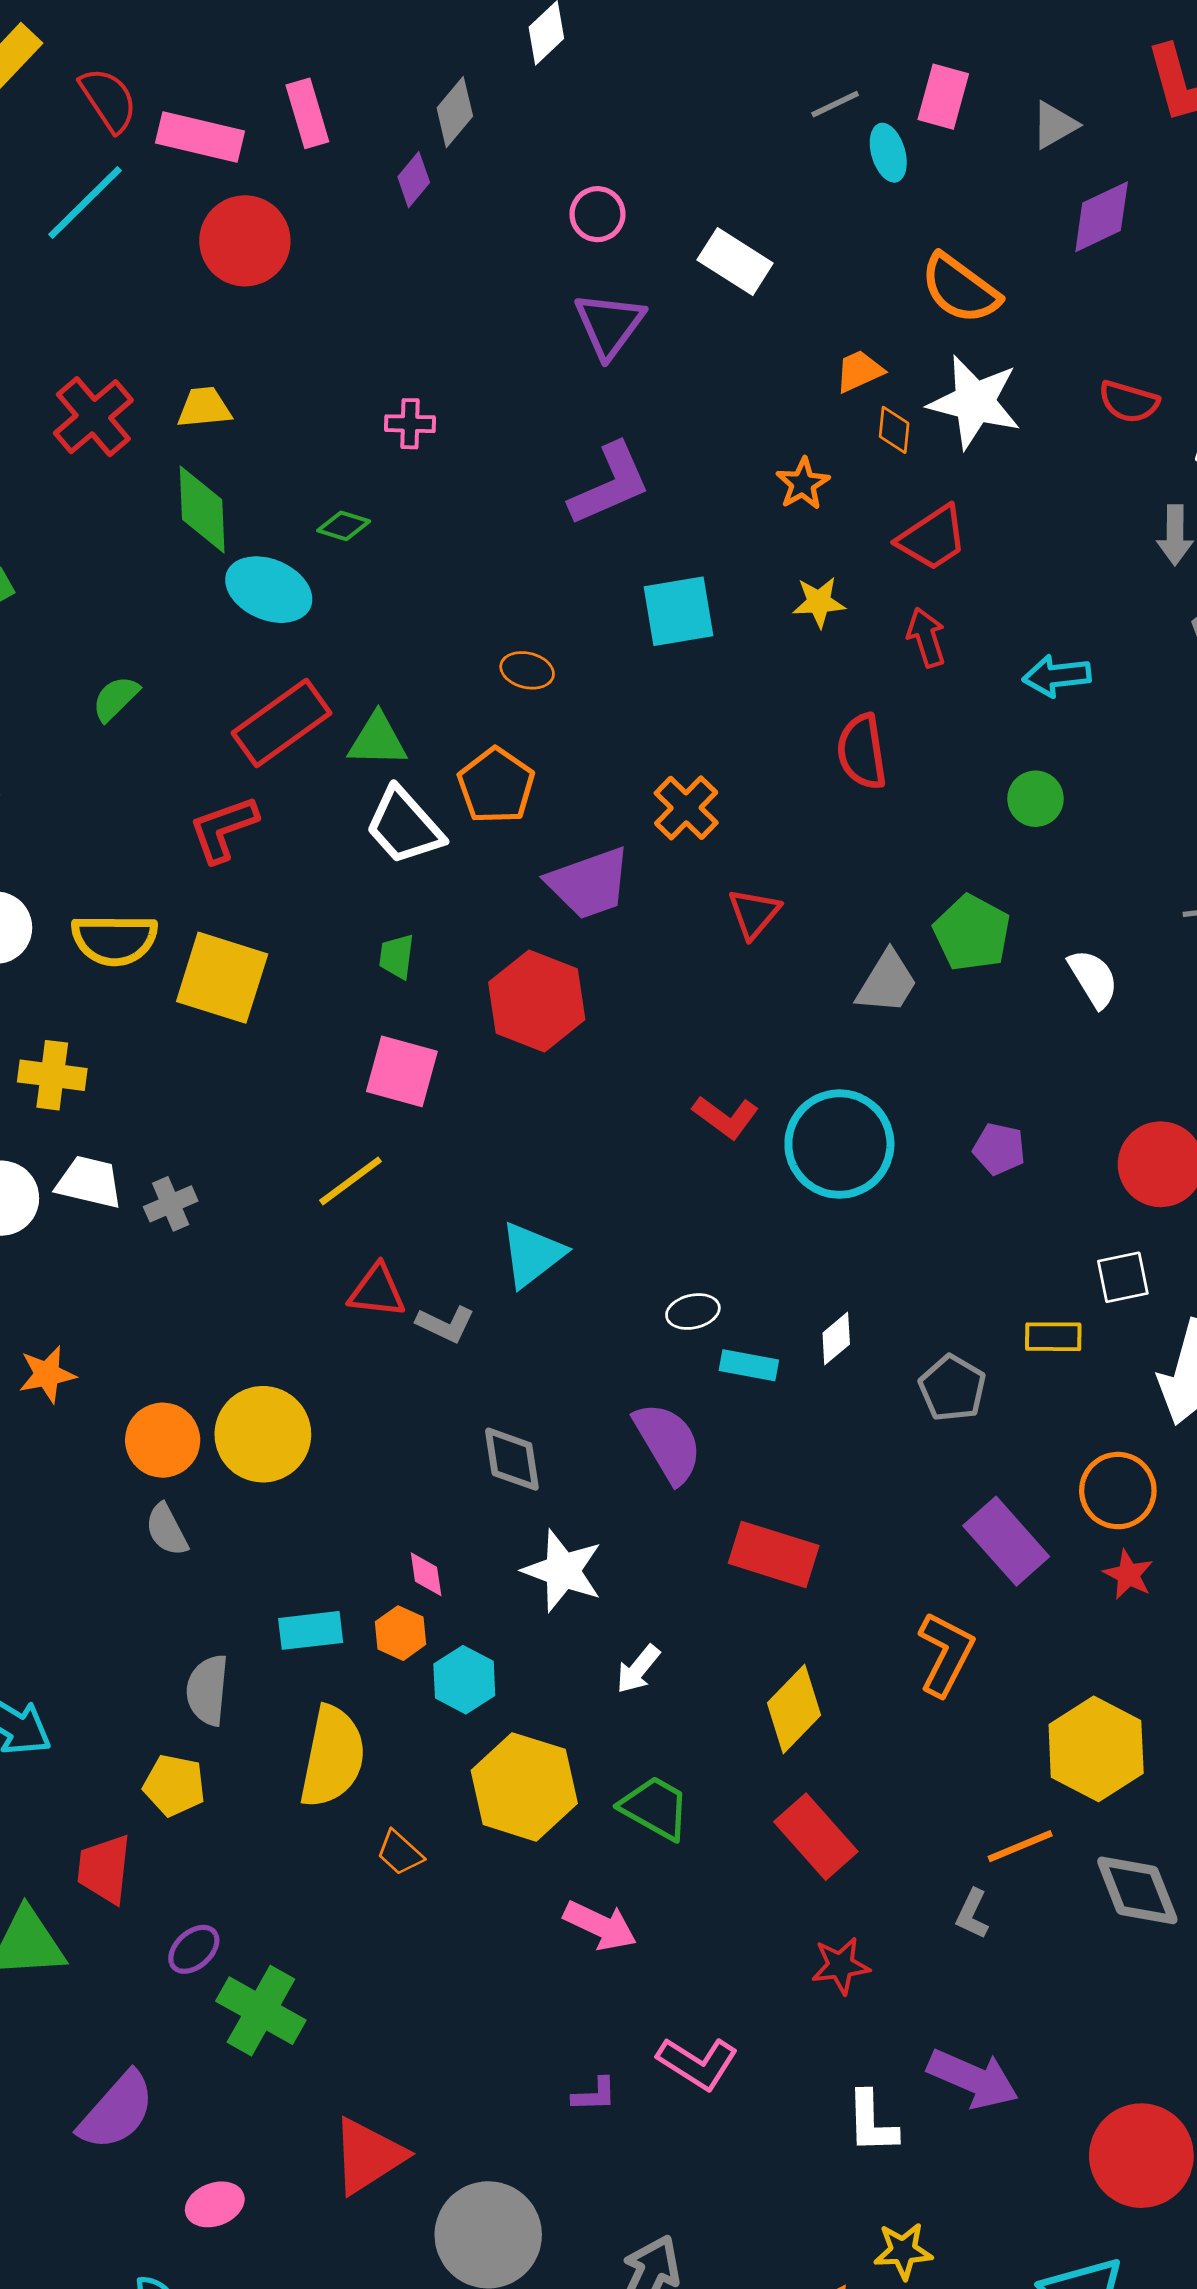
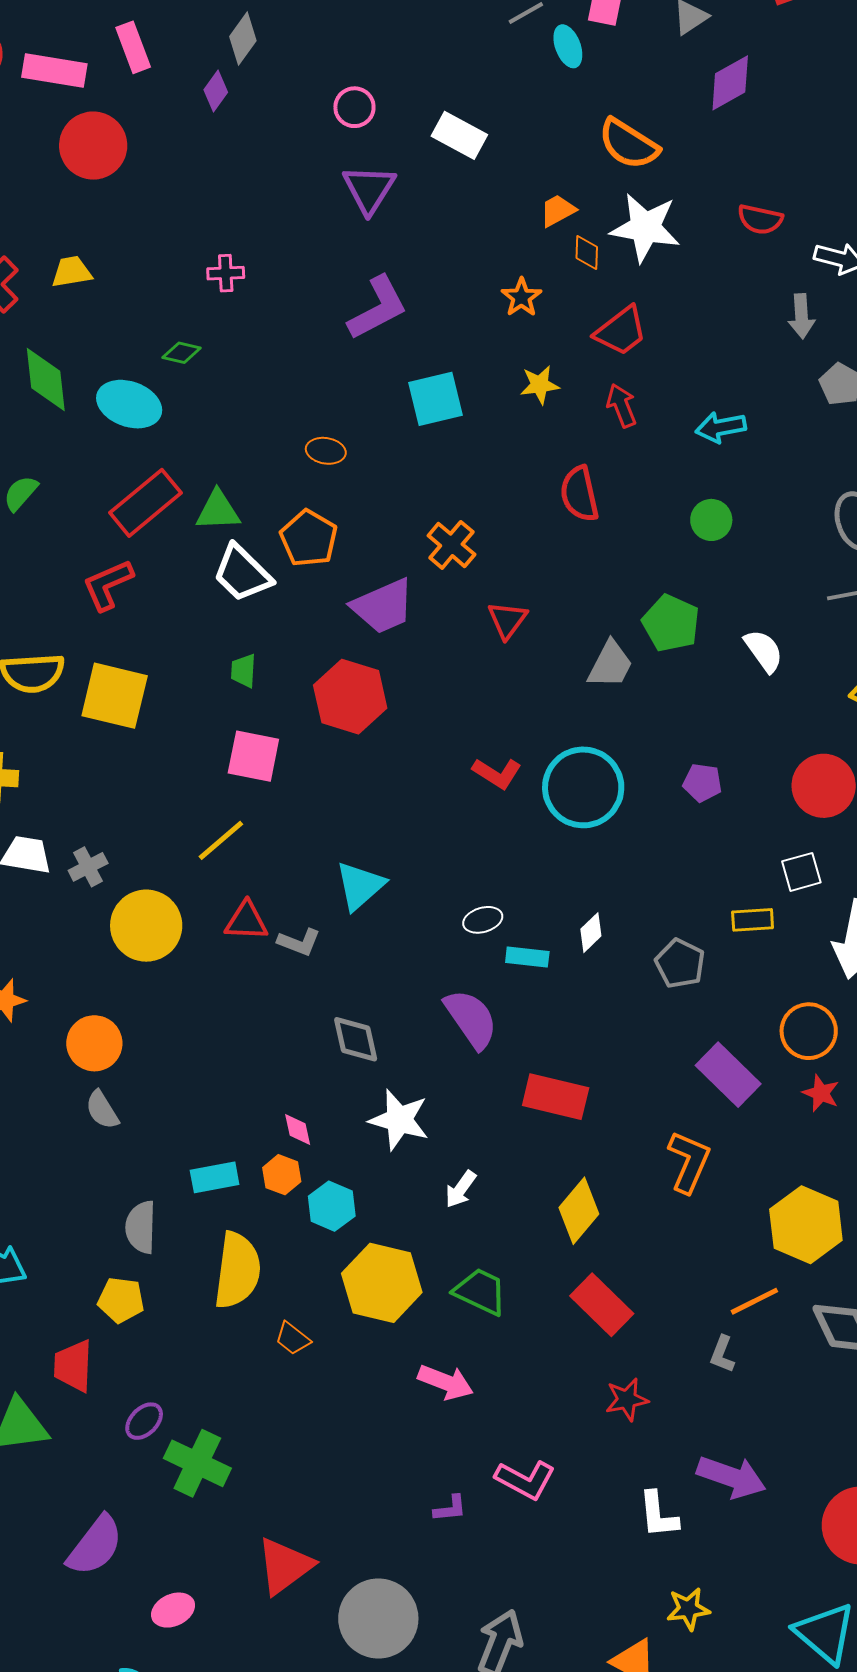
green diamond: (202, 510) -> (46, 380), moved
yellow circle: (263, 1434) -> (146, 926), moved

